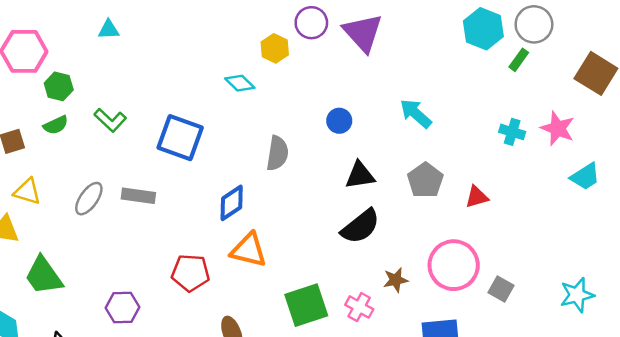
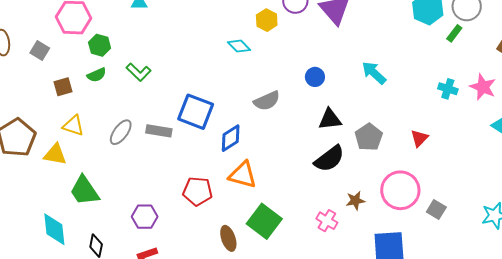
blue square: (180, 138) -> (196, 112), moved
gray semicircle: (277, 153) -> (267, 101), turned 56
gray pentagon: (425, 180) -> (369, 137), moved
red triangle: (477, 197) -> (419, 138), turned -30
green square: (306, 305) -> (264, 221), moved, turned -36

